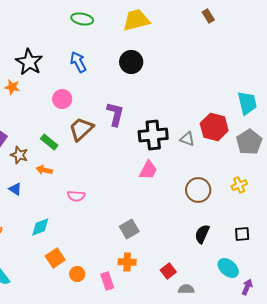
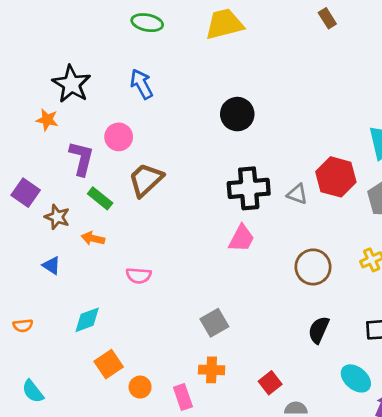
black circle: (131, 62) -> (237, 114), moved
purple L-shape: (115, 114) -> (81, 158), moved

